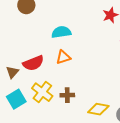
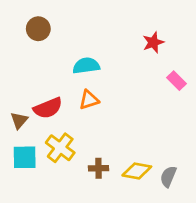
brown cross: (67, 95) -> (98, 168), moved
cyan square: (16, 99) -> (25, 157), turned 30

